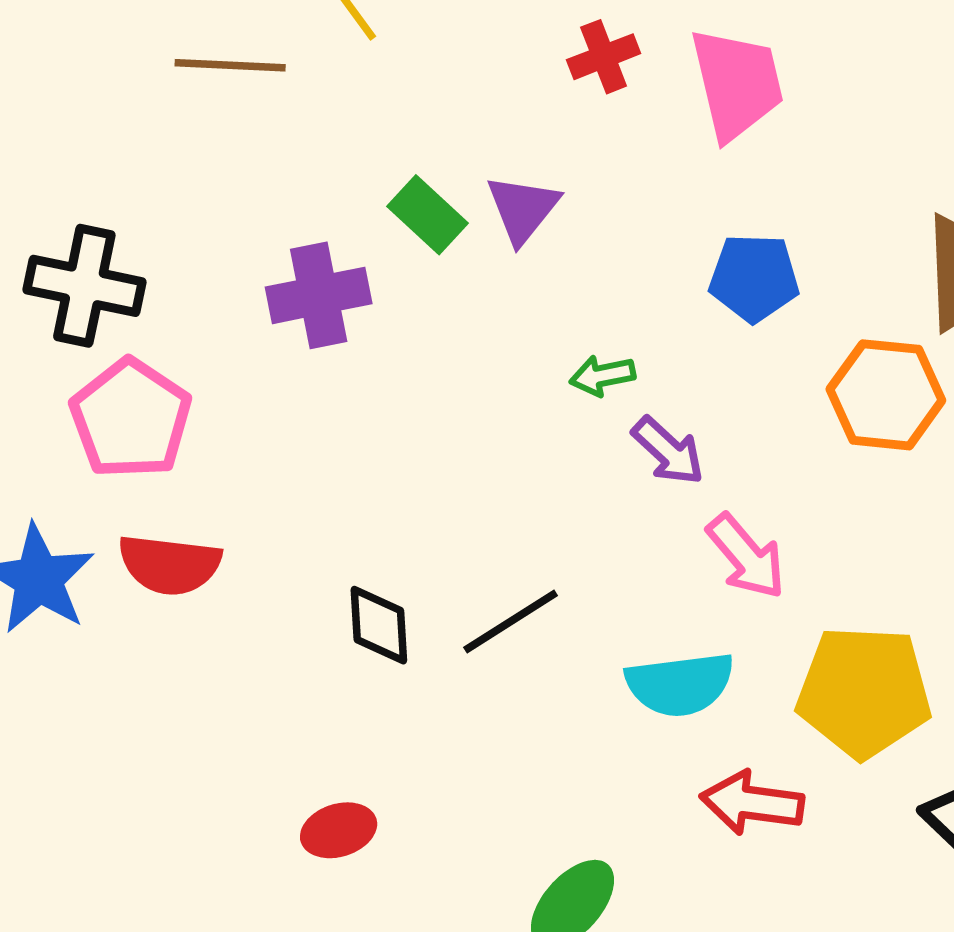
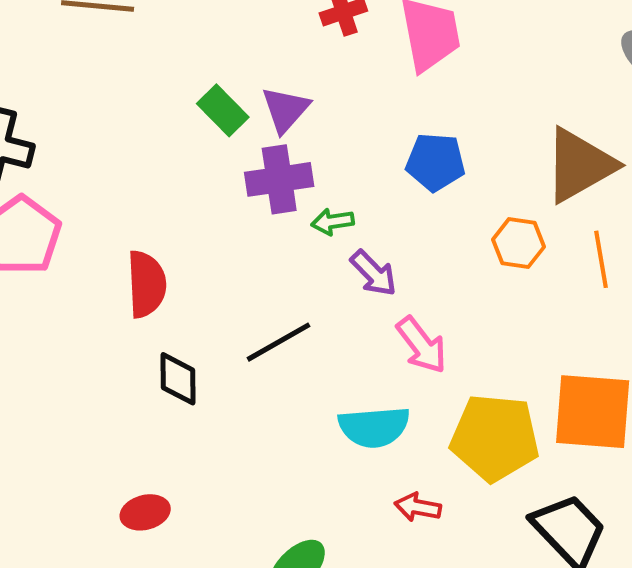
purple cross: (319, 295) -> (279, 179), moved
orange hexagon: (886, 395) -> (518, 243), size x0.7
red semicircle: (170, 565) -> (146, 284), moved, turned -102
black line: (511, 621) -> (278, 342), moved
red arrow: (752, 803) -> (418, 507), size x0.7

